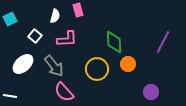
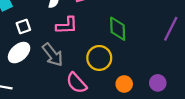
white square: (35, 36) -> (23, 27), moved, turned 32
orange circle: (128, 64) -> (124, 84), moved
pink semicircle: (64, 92) -> (76, 83), moved

